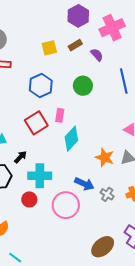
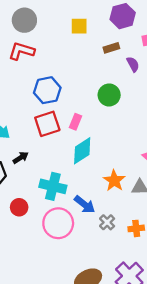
yellow square: (49, 48) -> (79, 26), moved
blue hexagon: (41, 85) -> (47, 90), moved
cyan cross: (40, 176) -> (53, 186), moved

